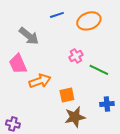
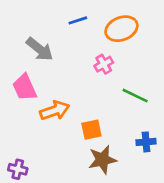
pink cross: (76, 56) -> (104, 64), moved

